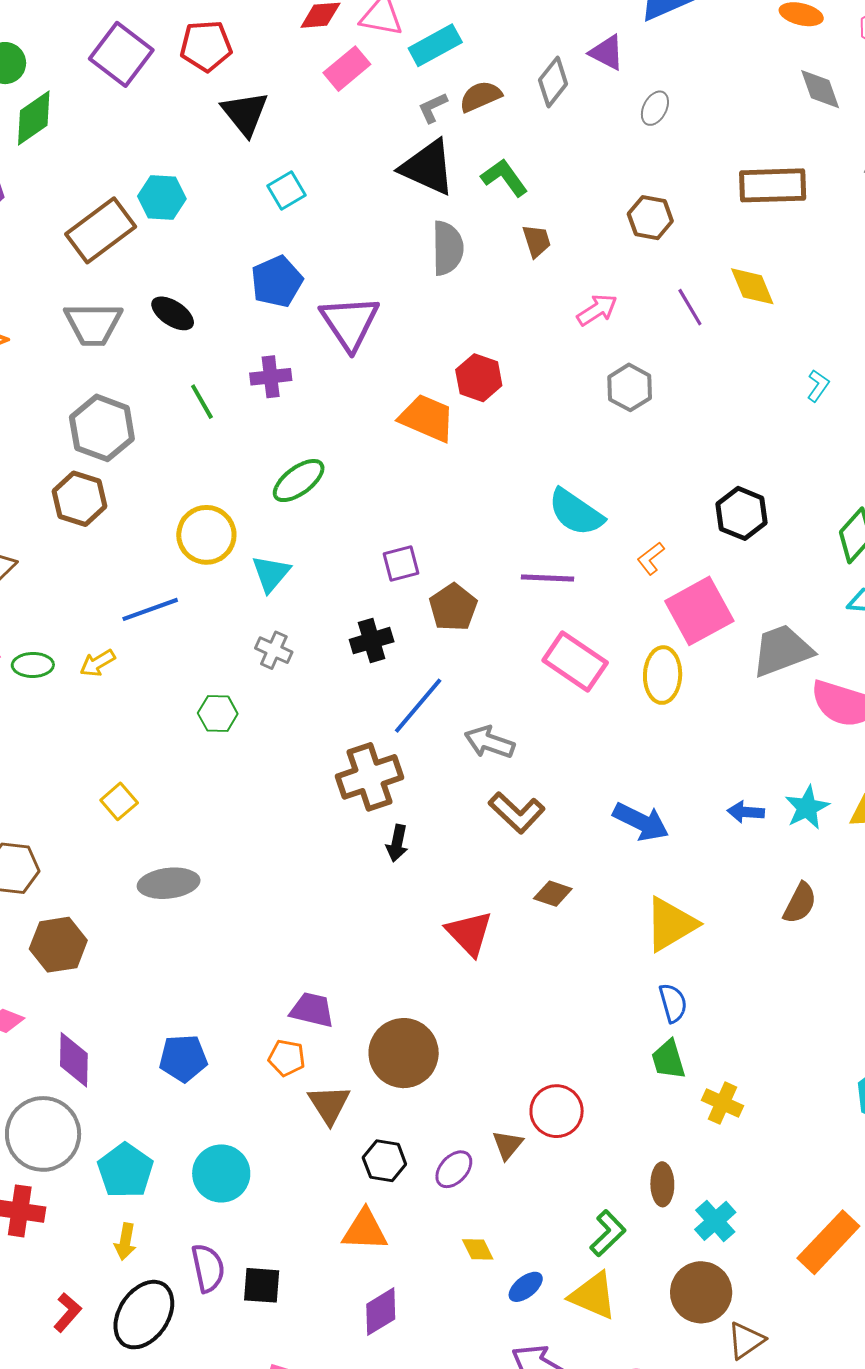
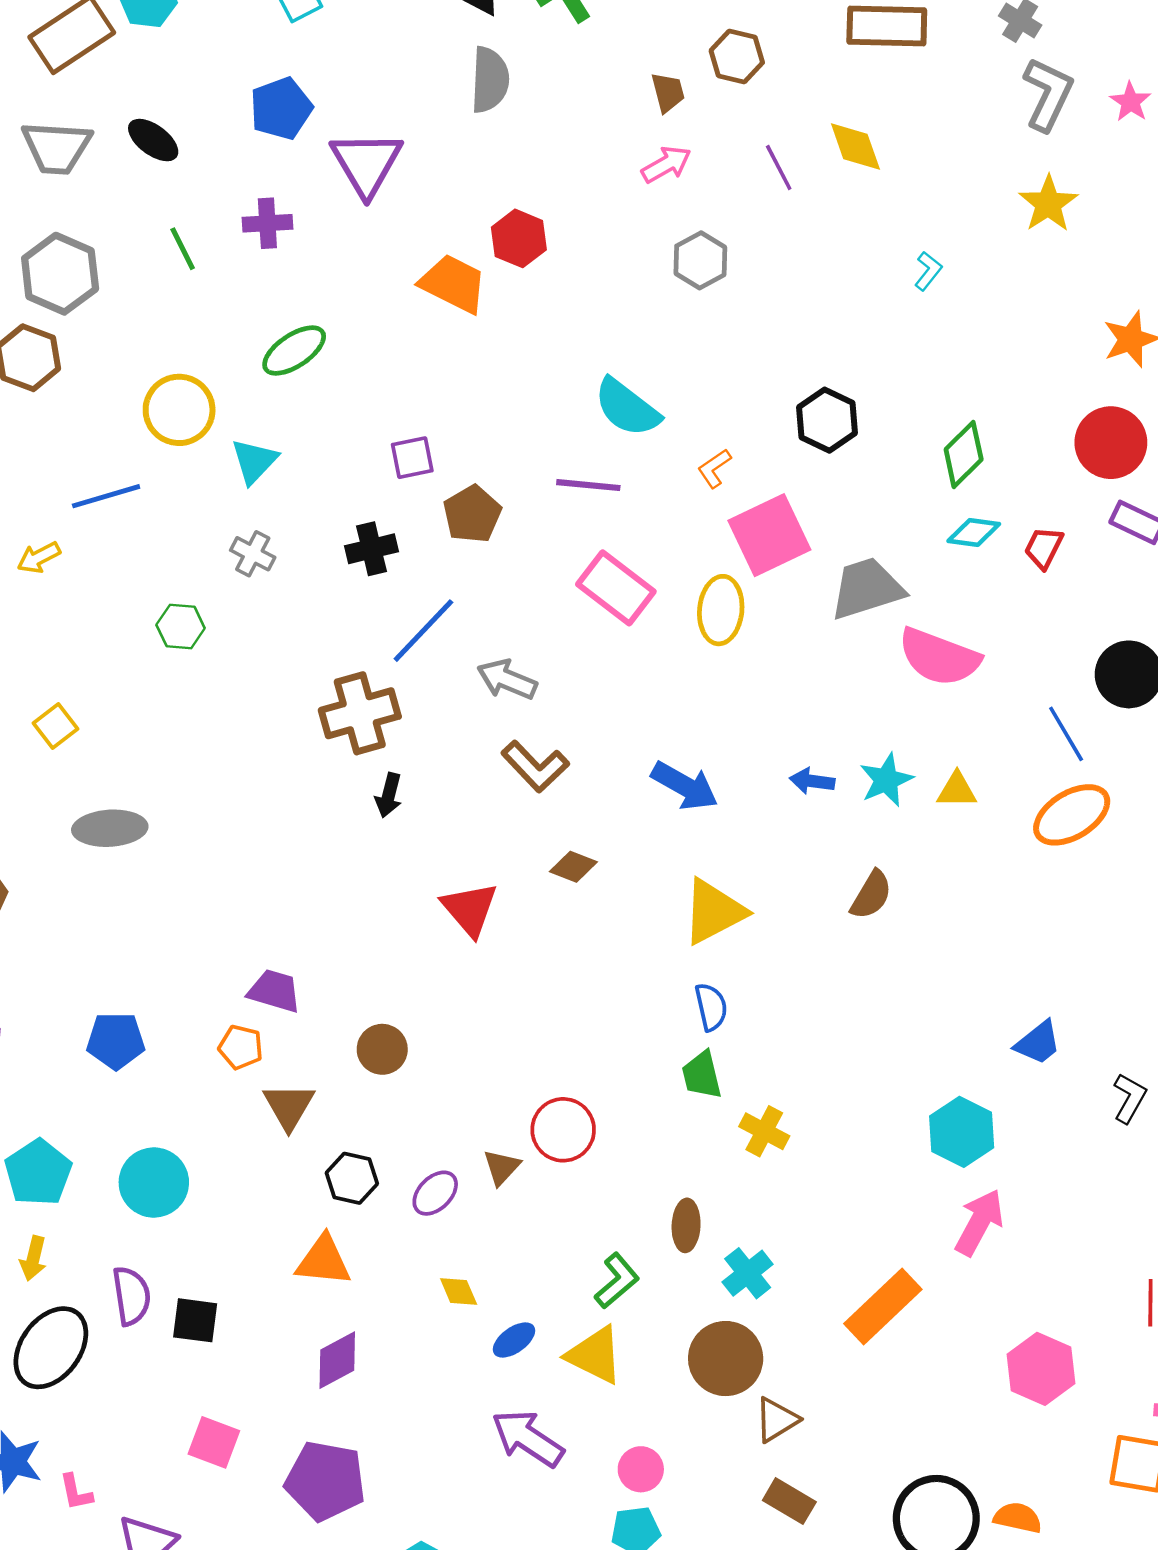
brown trapezoid: (537, 241) -> (668, 92), moved
brown circle: (404, 1053) -> (382, 1049), size x0.6

